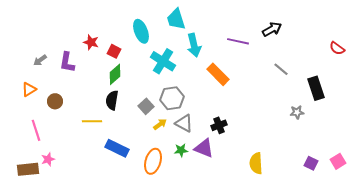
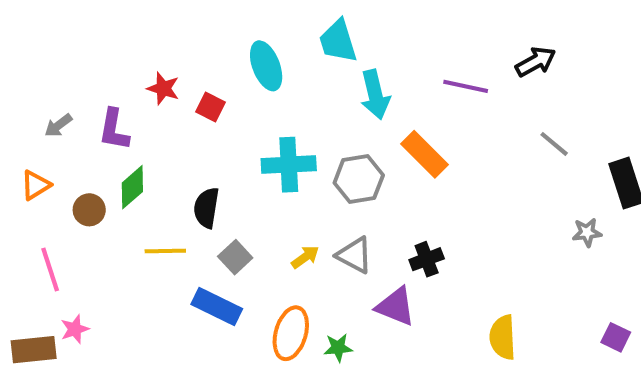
cyan cross: (163, 61) -> (289, 165), moved, turned -35
green diamond: (115, 74) -> (132, 187), moved
gray hexagon: (172, 98) -> (359, 179), moved
gray square: (146, 106) -> (235, 257), moved
green star: (181, 150) -> (338, 348), moved

